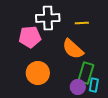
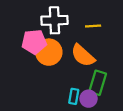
orange circle: (38, 73) -> (49, 52), moved
cyan rectangle: (94, 85) -> (74, 96), moved

